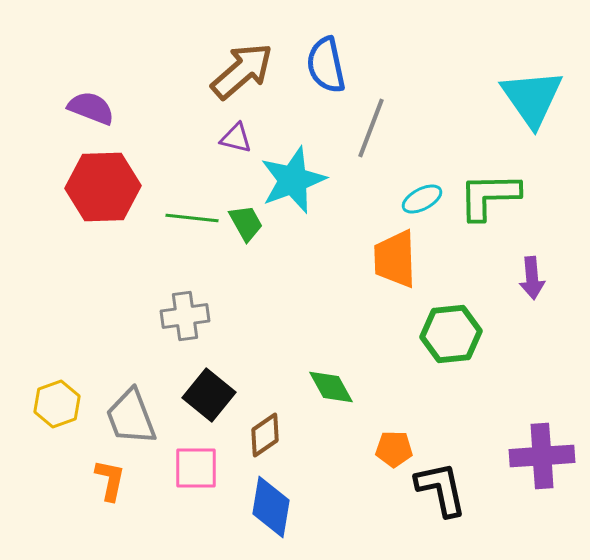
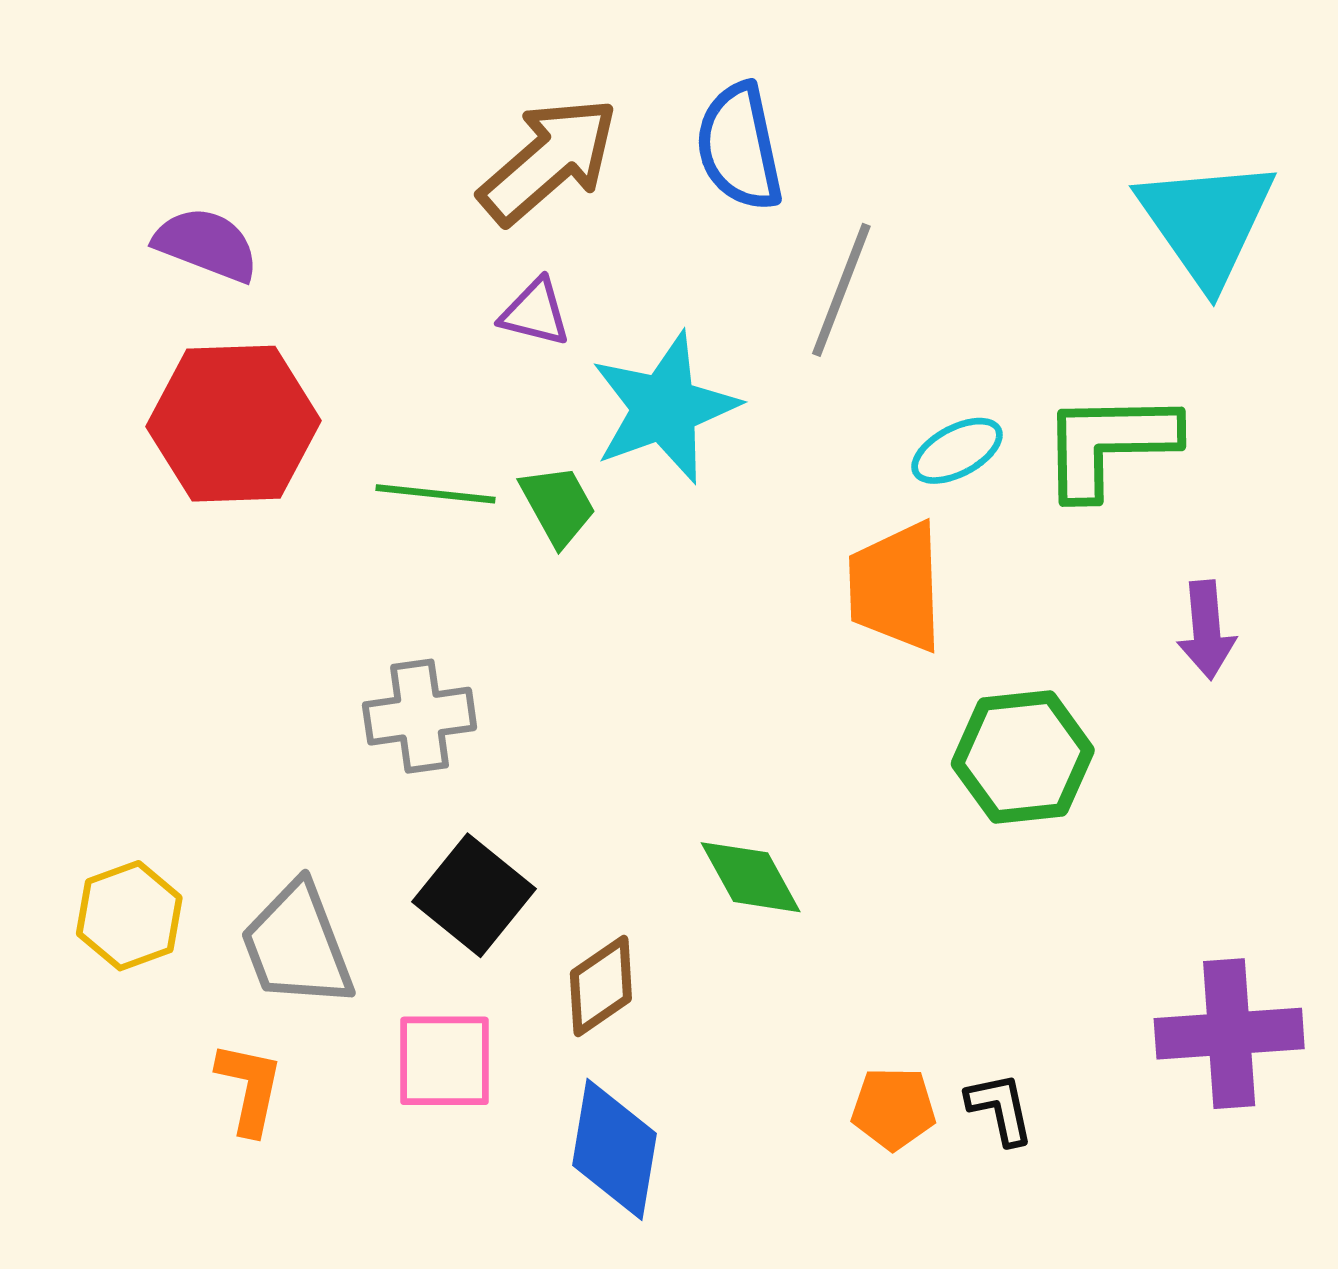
orange pentagon: (394, 449) -> (894, 1108), moved
black L-shape: (441, 489) -> (1000, 1108), size x0.6

